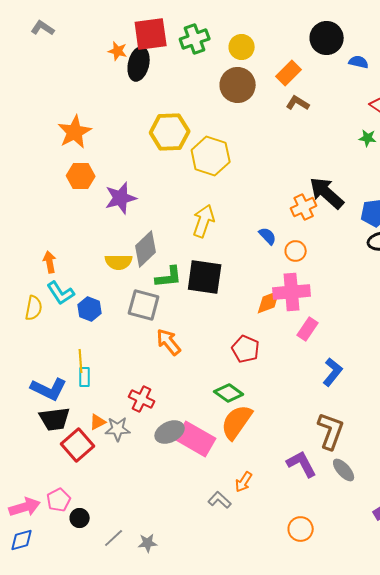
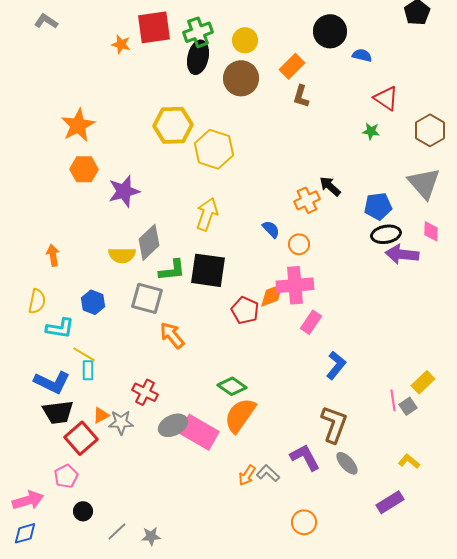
black ellipse: (139, 64) -> (198, 57), moved
brown L-shape: (298, 103) -> (301, 96), turned -105
black arrow: (327, 193) -> (330, 186), size x0.6
cyan L-shape: (61, 293) -> (60, 328), moved, turned -48
red pentagon: (246, 349) -> (245, 310), moved
yellow line: (81, 361) -> (84, 354), turned -55
pink pentagon: (59, 500) -> (66, 476), moved
gray L-shape: (220, 500) -> (268, 473), moved

